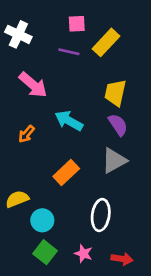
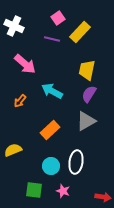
pink square: (77, 24) -> (58, 18), turned -32
purple semicircle: (118, 125) -> (89, 94), turned -114
cyan circle: (42, 220) -> (51, 166), moved
green square: (45, 252) -> (34, 190), turned -30
red arrow: (122, 259) -> (103, 197), moved

